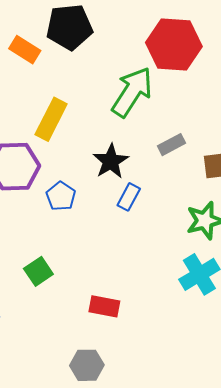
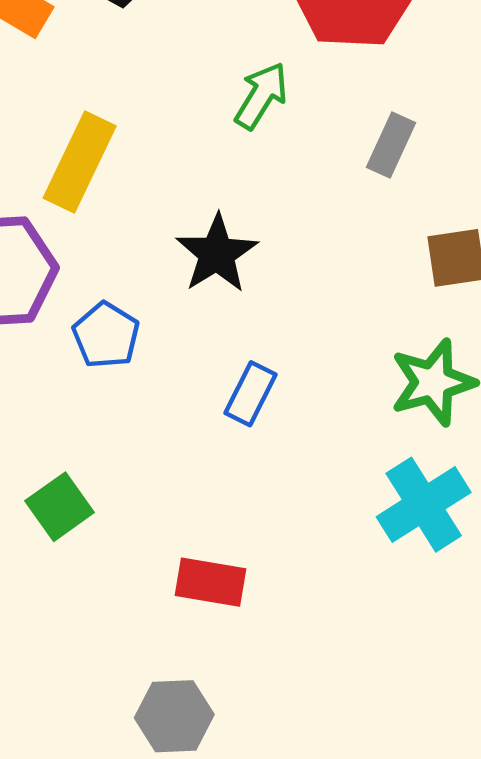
green arrow: (132, 92) -> (261, 96), size x0.6
gray rectangle: (171, 145) -> (391, 145), moved, turned -36
blue rectangle: (129, 197) -> (250, 394), moved

